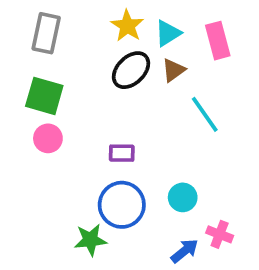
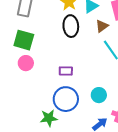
black ellipse: (131, 70) -> (71, 26), turned -50
brown triangle: (173, 70) -> (102, 26), moved

